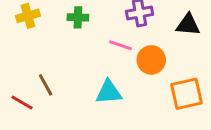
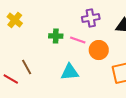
yellow cross: (28, 16) -> (15, 20), turned -35
green cross: (78, 17) -> (56, 36), moved

